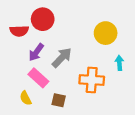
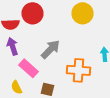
yellow circle: (106, 33) -> (82, 13), moved
purple arrow: (36, 52) -> (12, 46), moved, turned 126

